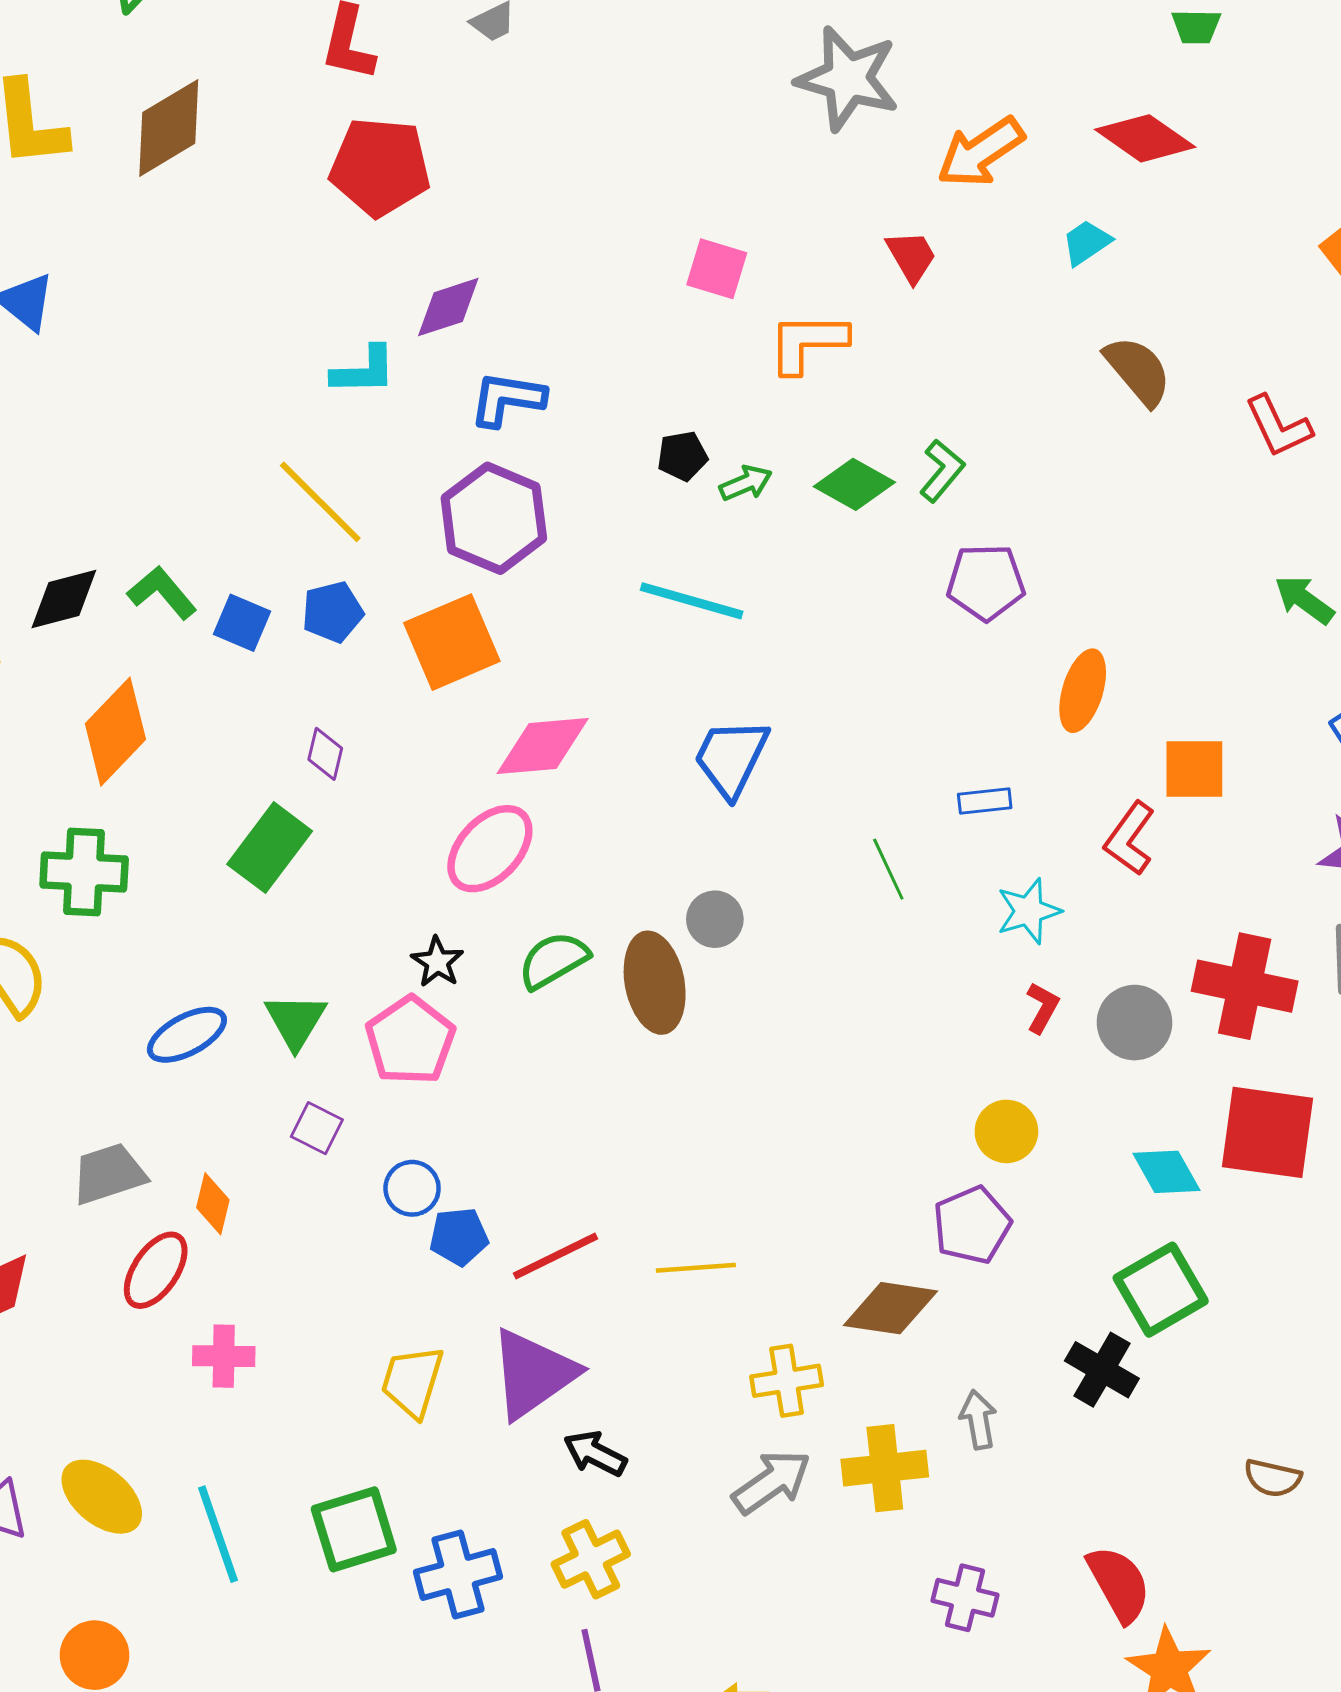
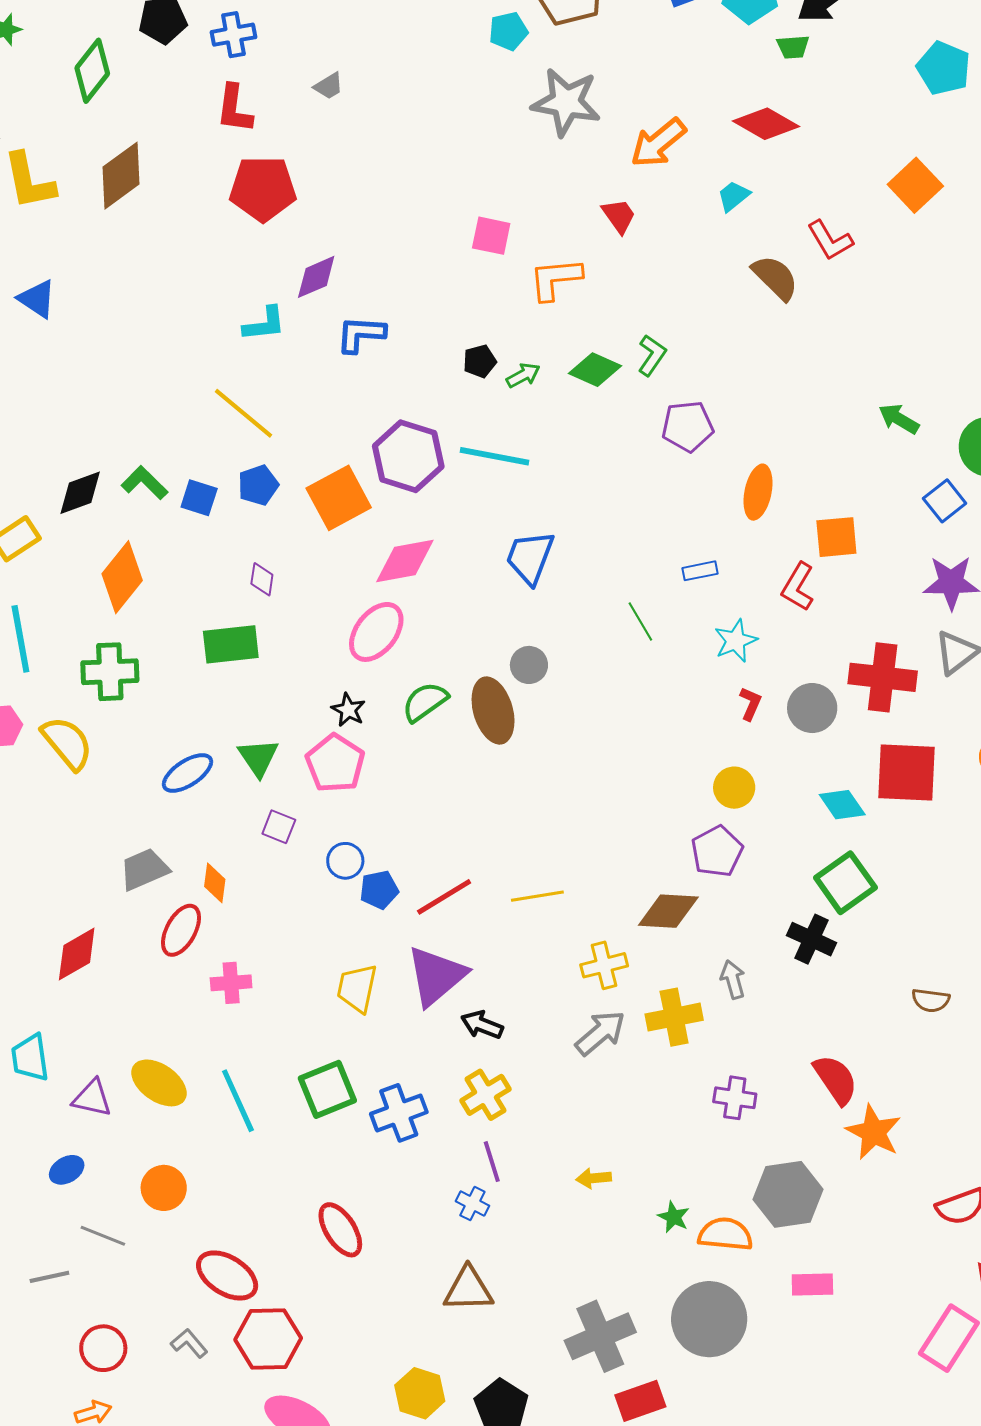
red L-shape: (1278, 426) -> (830, 240), moved
purple hexagon: (494, 518) -> (408, 456), moved
green rectangle: (270, 848) -> (231, 644), turned 52

